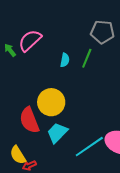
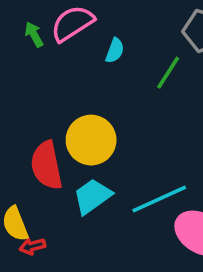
cyan semicircle: (65, 60) -> (115, 50), moved
cyan line: (89, 147) -> (159, 199), moved

